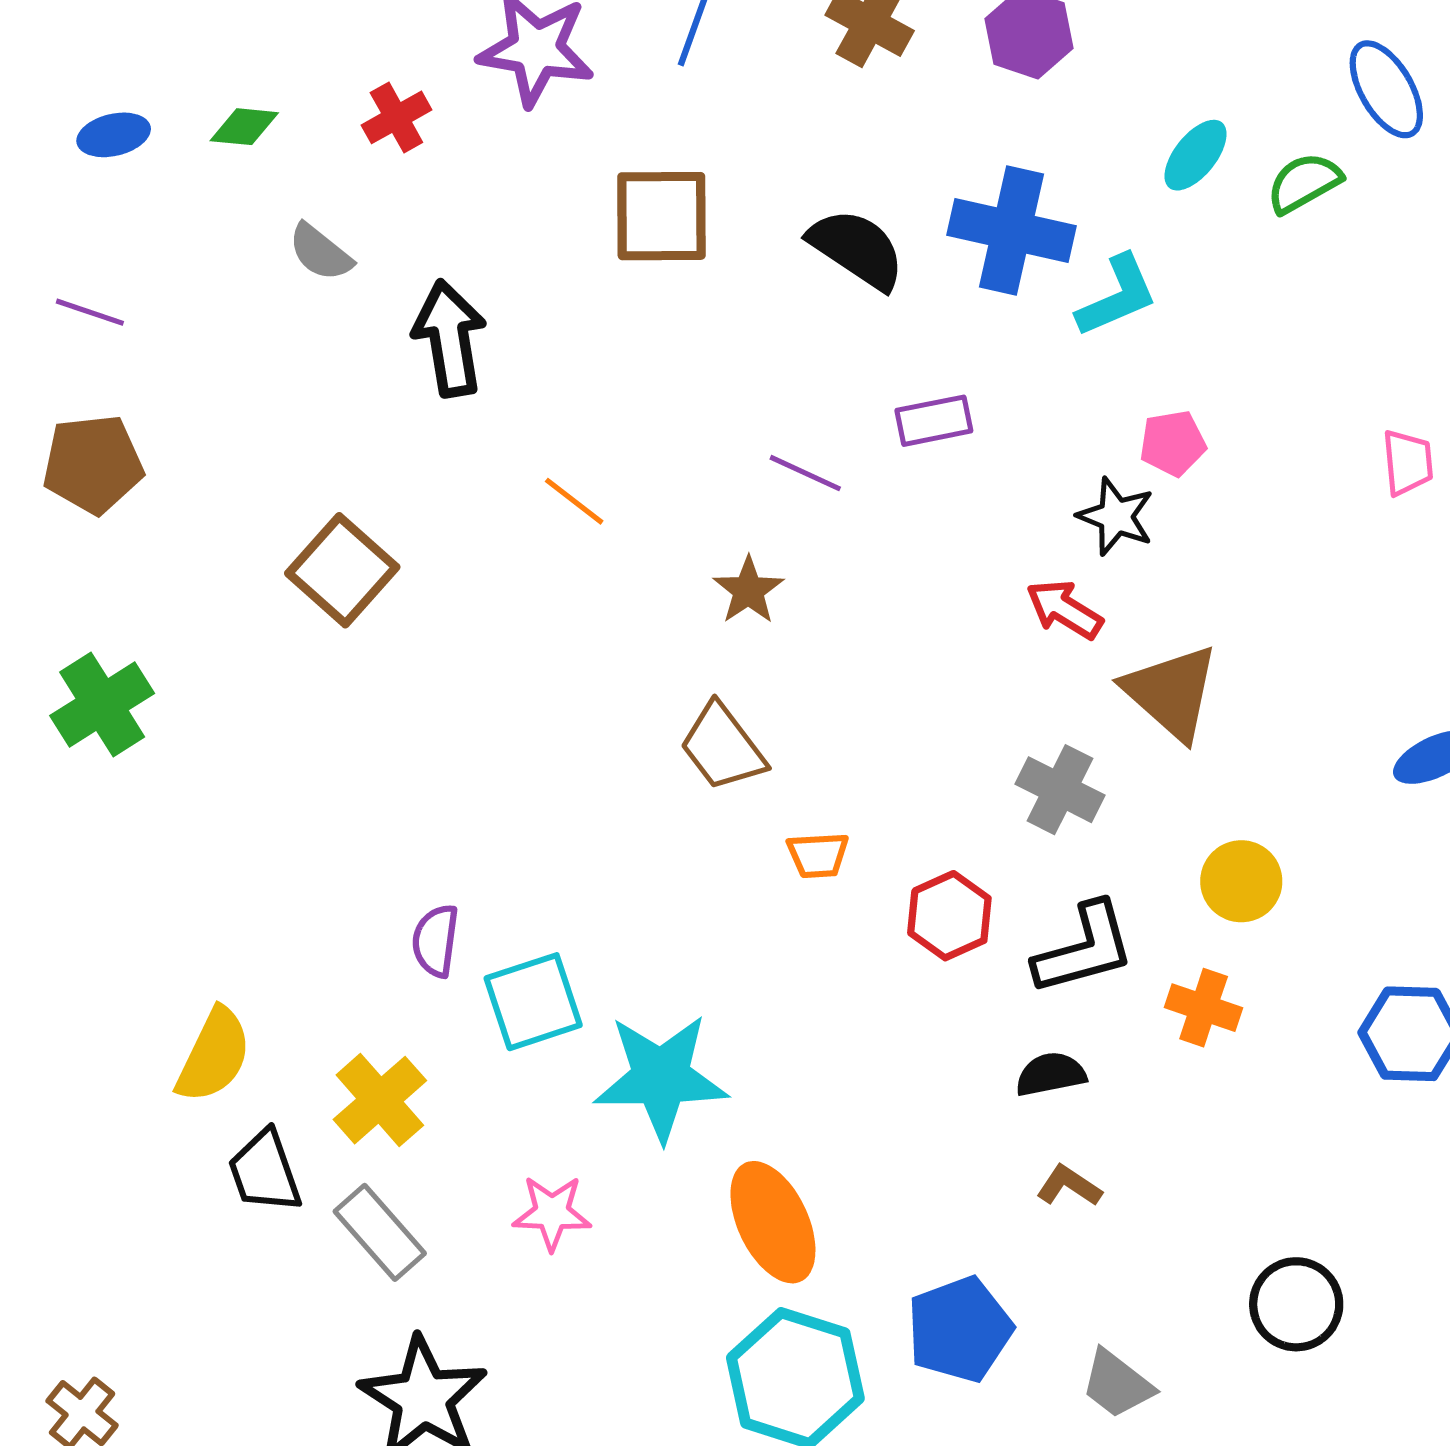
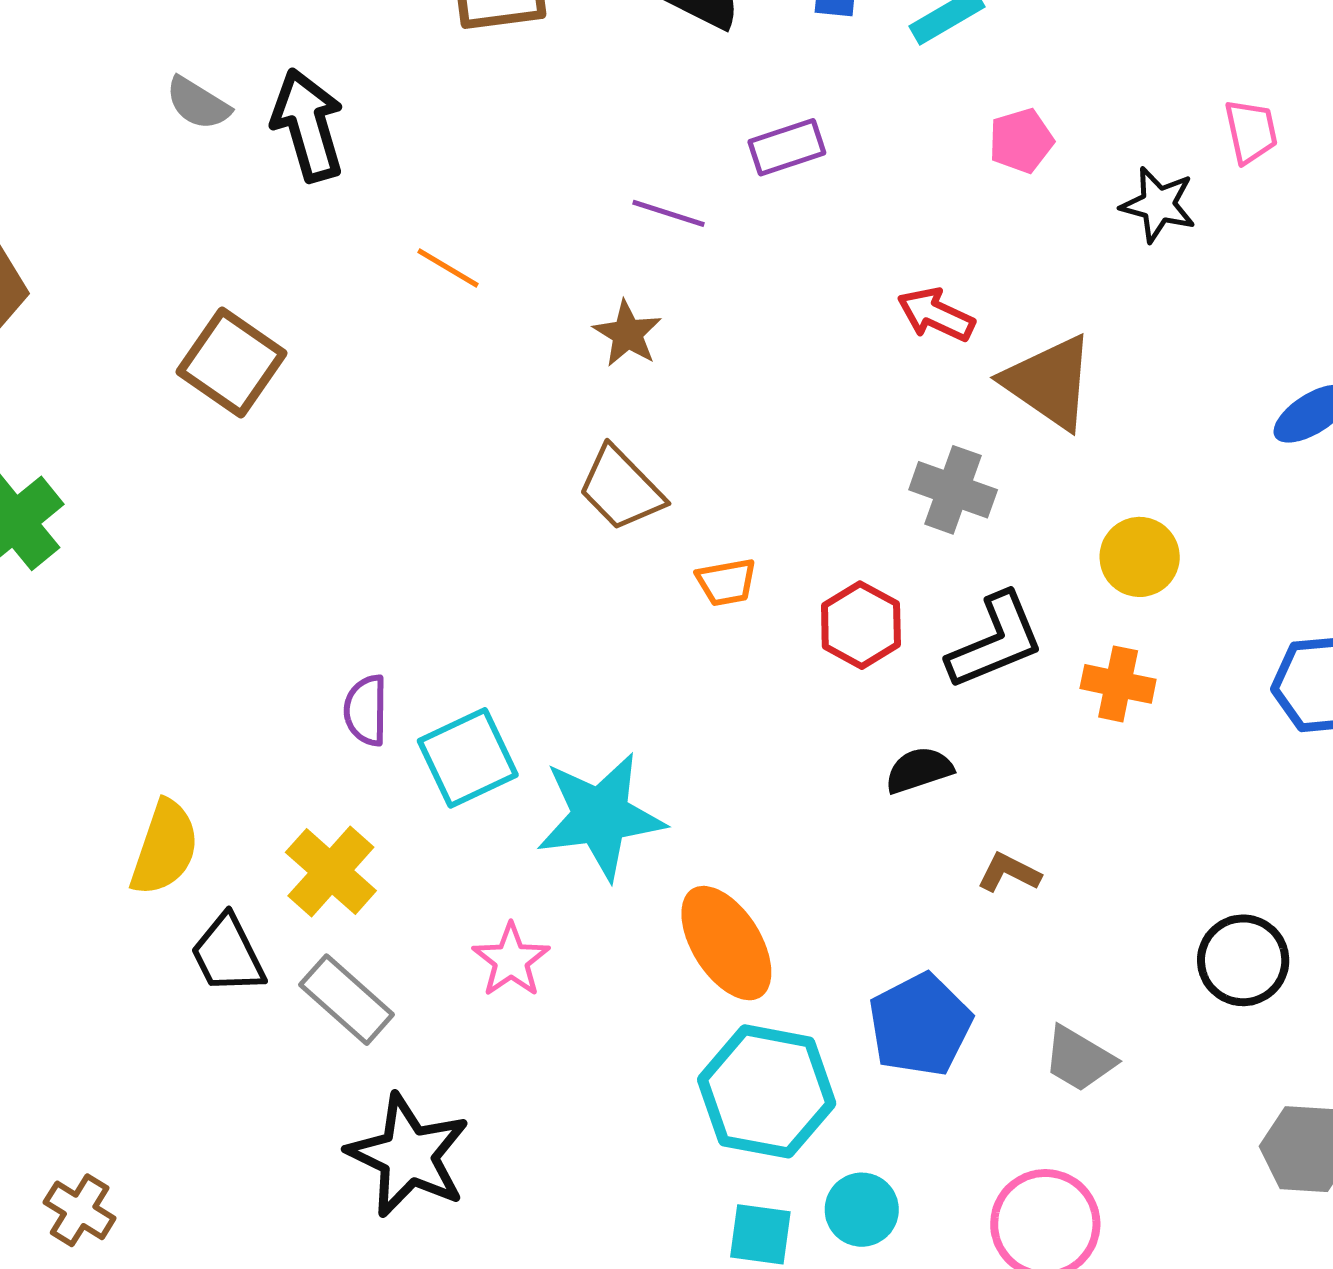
gray semicircle: (320, 252) -> (198, 103), moved
black star: (1116, 516) -> (1158, 205), moved
black semicircle: (1051, 1074) -> (919, 770), moved
pink star: (552, 1213) -> (511, 960), turned -30

